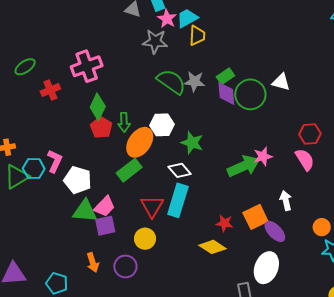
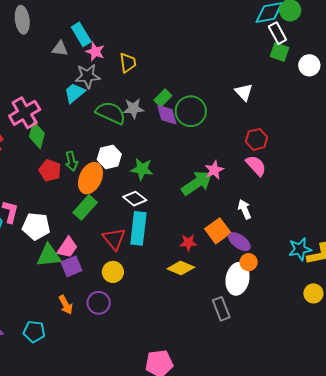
cyan trapezoid: (187, 18) -> (75, 93), moved
white triangle: (281, 82) -> (244, 92), moved, turned 42
green diamond: (98, 107) -> (37, 135), moved
orange circle: (322, 227) -> (249, 262), moved

